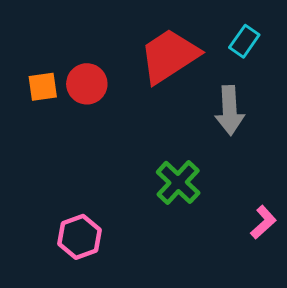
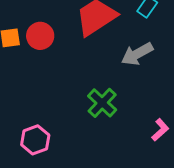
gray arrow: (230, 110) -> (137, 54), turned 64

